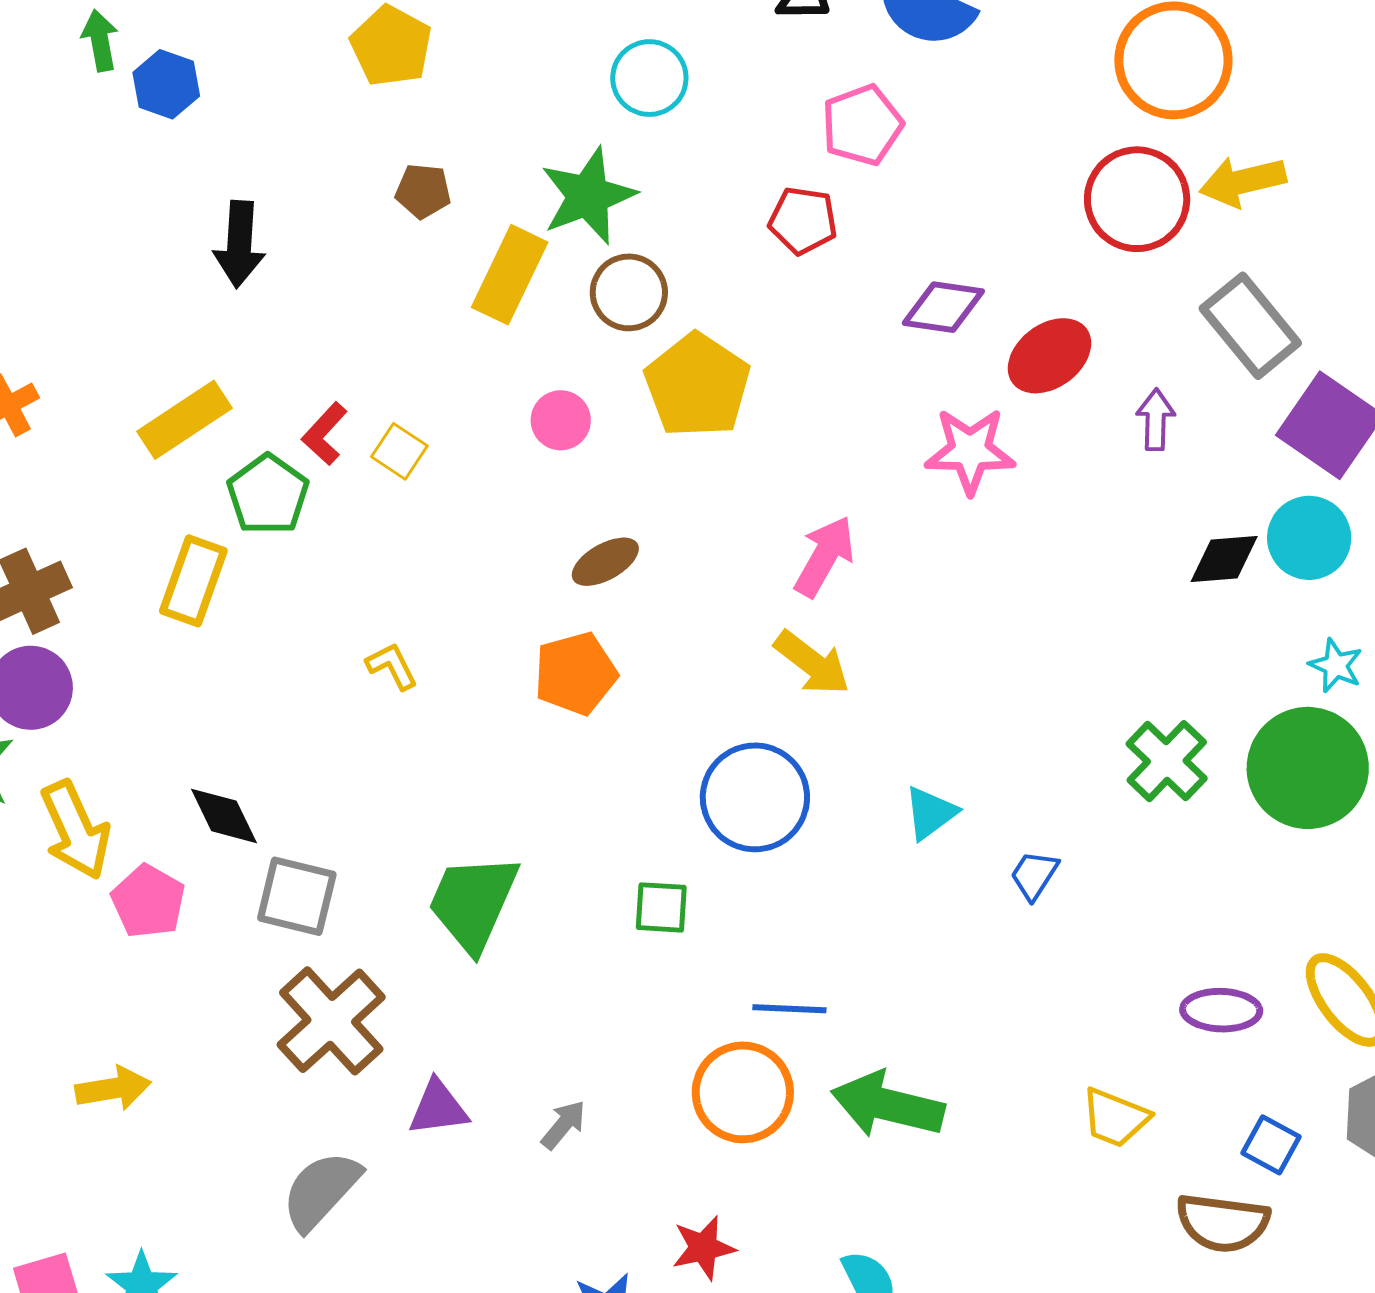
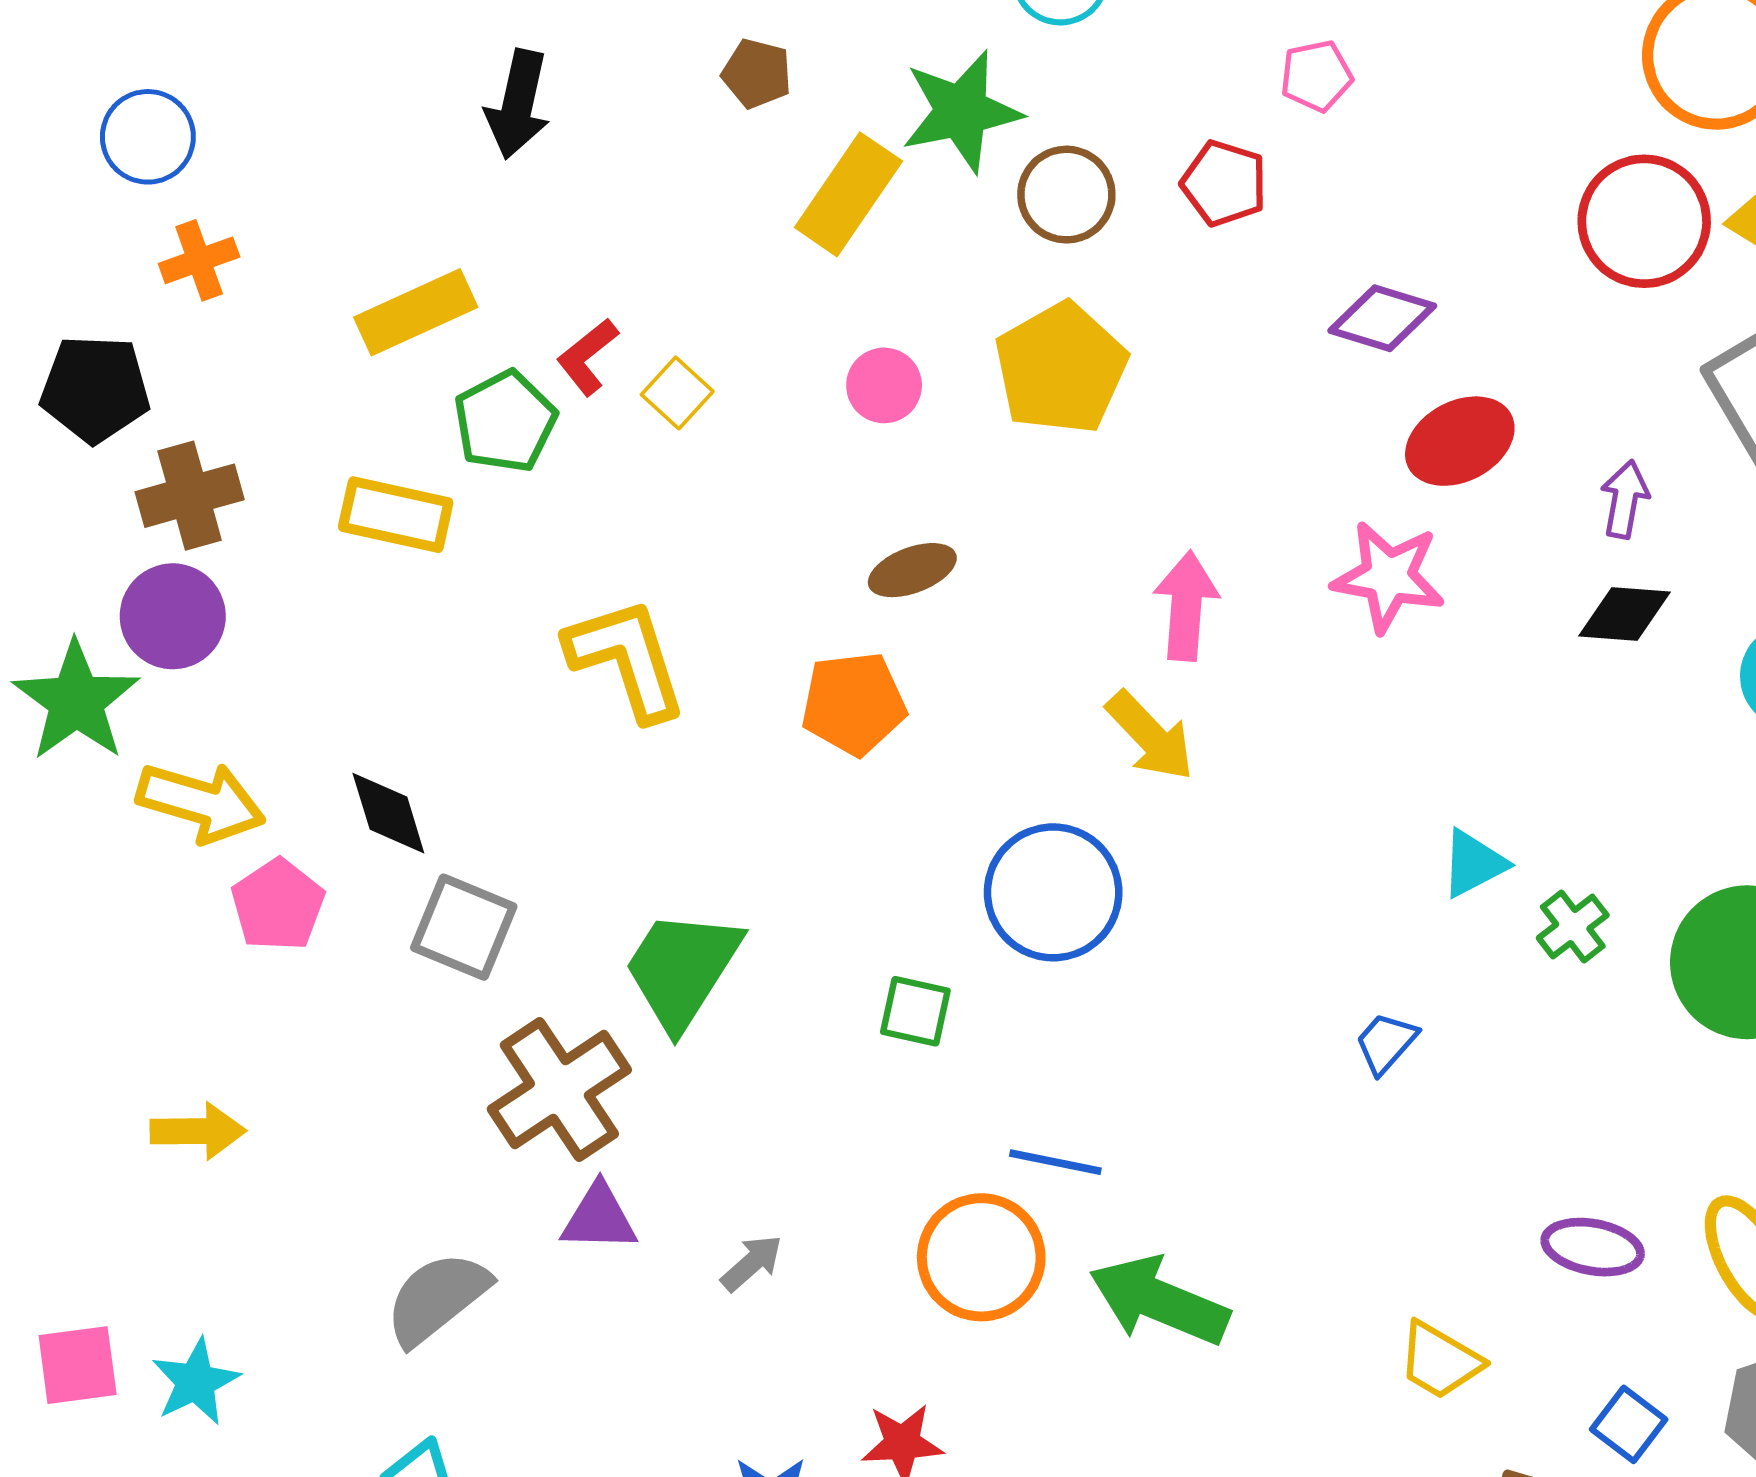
pink pentagon: (862, 125) -> (1316, 76), size x0.7
brown circle: (629, 292) -> (1066, 195), moved
red ellipse: (1049, 356) -> (1460, 441), moved
pink star: (970, 451) -> (1388, 577), moved
pink arrow: (824, 556) -> (1186, 606), turned -34
black diamond: (1224, 559) -> (1624, 614), moved
yellow rectangle: (193, 581) -> (396, 515), turned 74
yellow L-shape: (392, 666) -> (627, 659), size x2.0
green cross: (1167, 761) -> (1573, 926), size x0.7
cyan triangle: (930, 813) -> (1473, 864), moved
yellow arrow: (75, 830) -> (201, 802), turned -58
brown cross: (331, 1021) -> (559, 1089), moved

